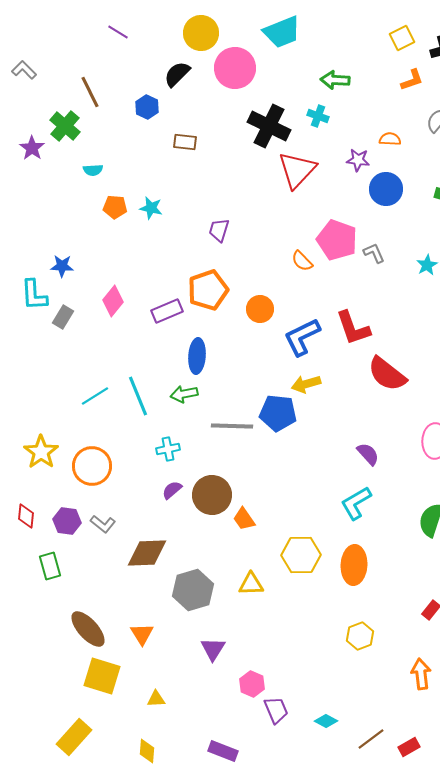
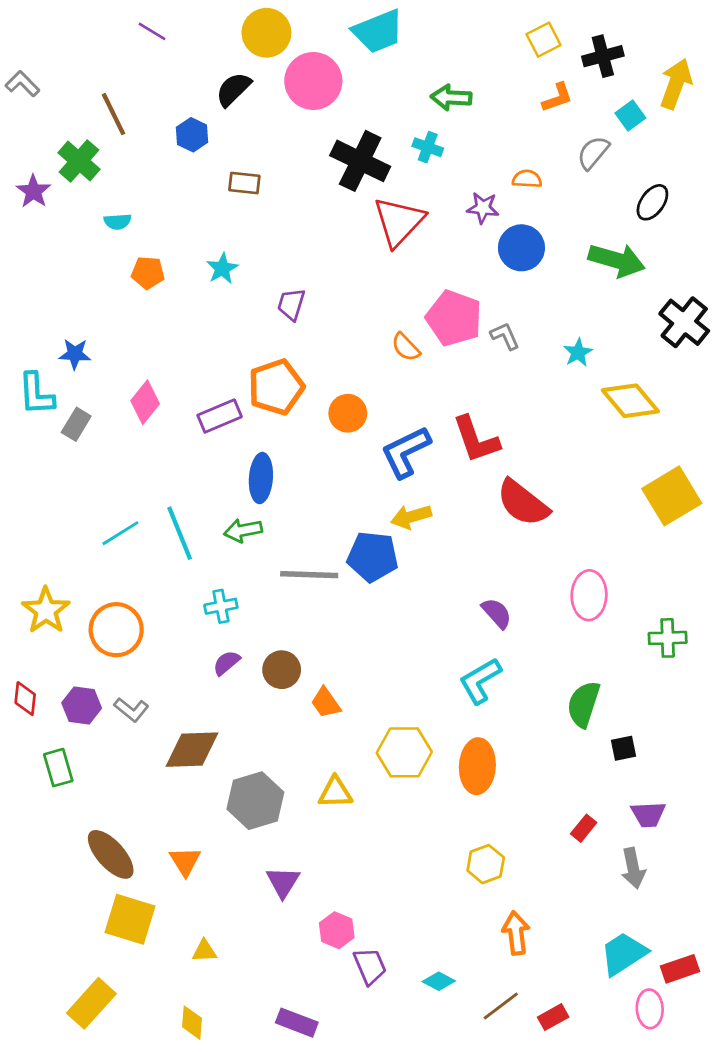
cyan star: (151, 208) -> (222, 268), moved, turned 30
brown circle: (212, 495) -> (282, 670), size x0.7
orange arrow: (421, 674) -> (516, 933), moved

